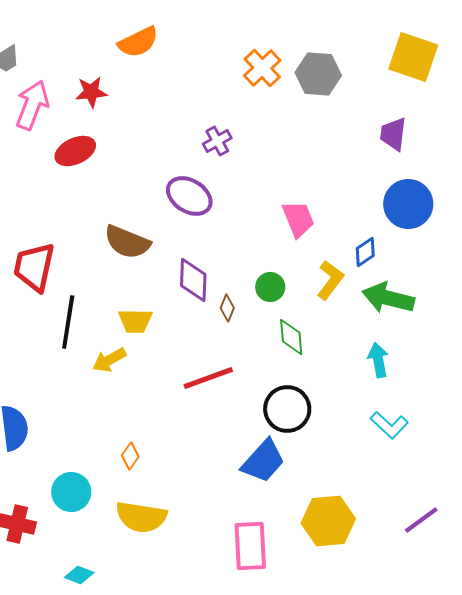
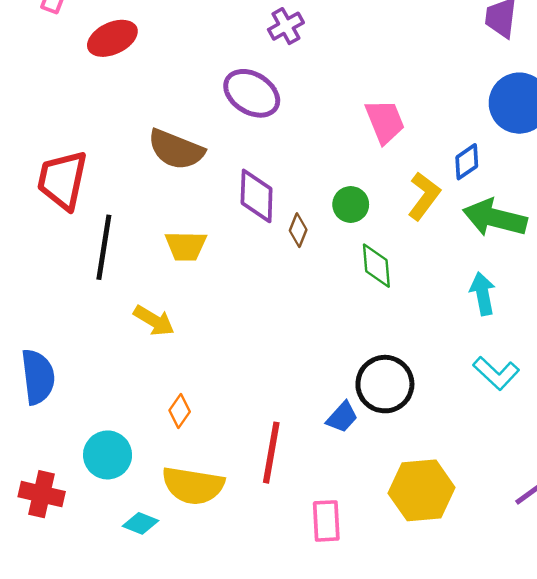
yellow arrow: (109, 360) -> (154, 321), moved, turned -120
red line: (208, 378) -> (271, 453), moved, turned -60
black circle: (287, 409) -> (385, 384), moved
blue trapezoid: (263, 461) -> (342, 417), size x0.6
pink rectangle: (250, 546) -> (326, 521), size x0.7
cyan diamond: (79, 575) -> (141, 523), moved

